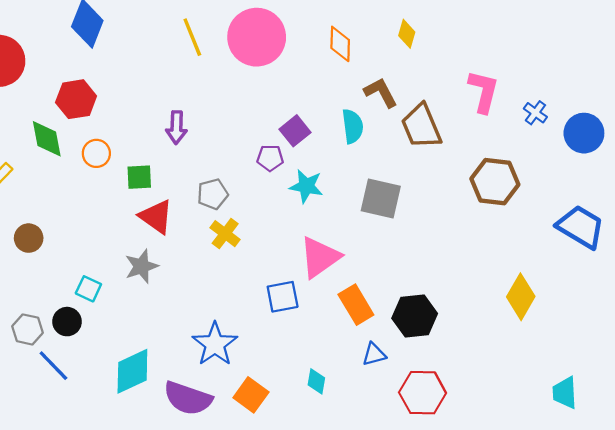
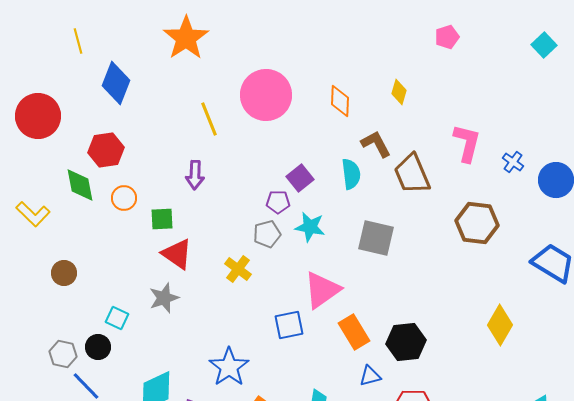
yellow line: (192, 37) -> (209, 119), moved
gray pentagon: (213, 194) -> (267, 234), moved

